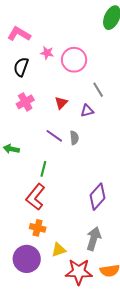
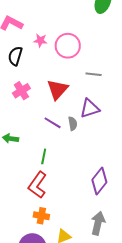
gray line: (98, 90) -> (94, 74), turned -49
red triangle: (61, 103) -> (57, 89), size x1.6
purple triangle: (87, 111) -> (90, 108), moved, size x1.5

